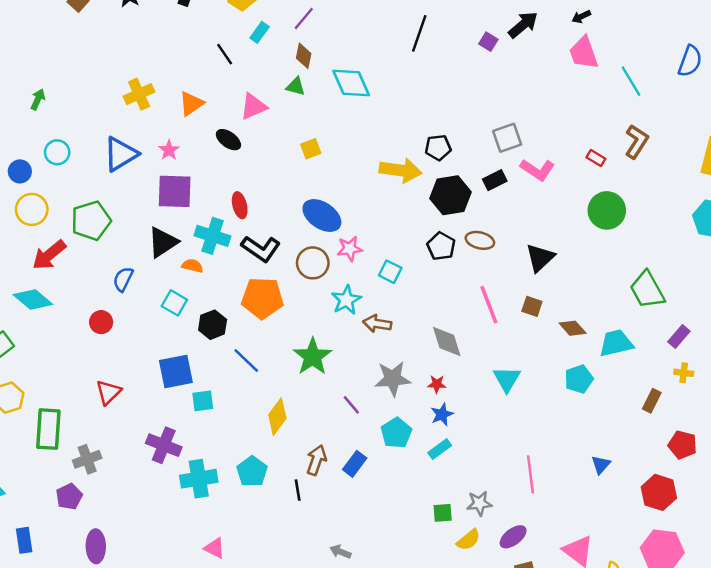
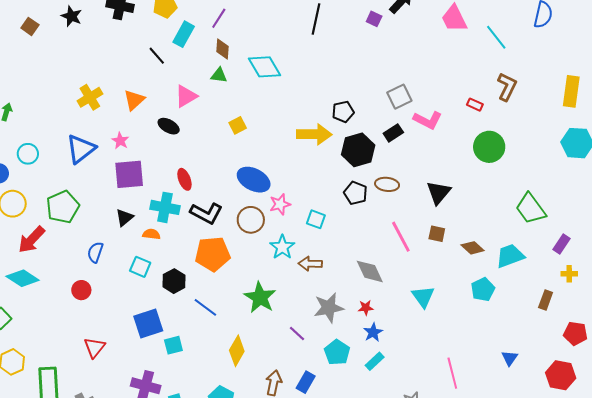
cyan rectangle: (260, 32) -> (184, 34), size x1.4
black triangle: (163, 242) -> (124, 218), size x0.7

